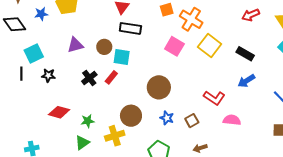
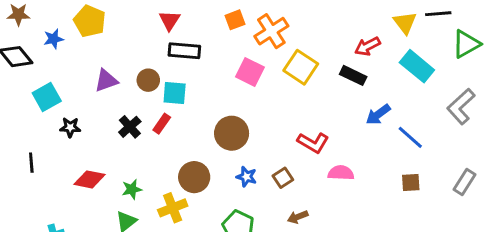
red arrow: (251, 15) -> (367, 46), moved
orange cross: (191, 19) -> (271, 31), turned 30
black line: (21, 74) -> (31, 163), moved
blue arrow: (246, 81) -> (378, 114), moved

